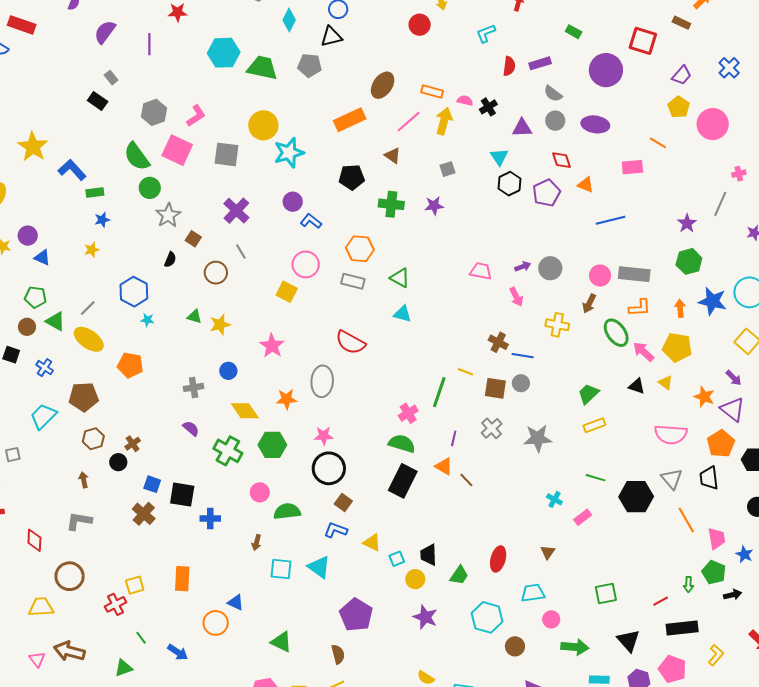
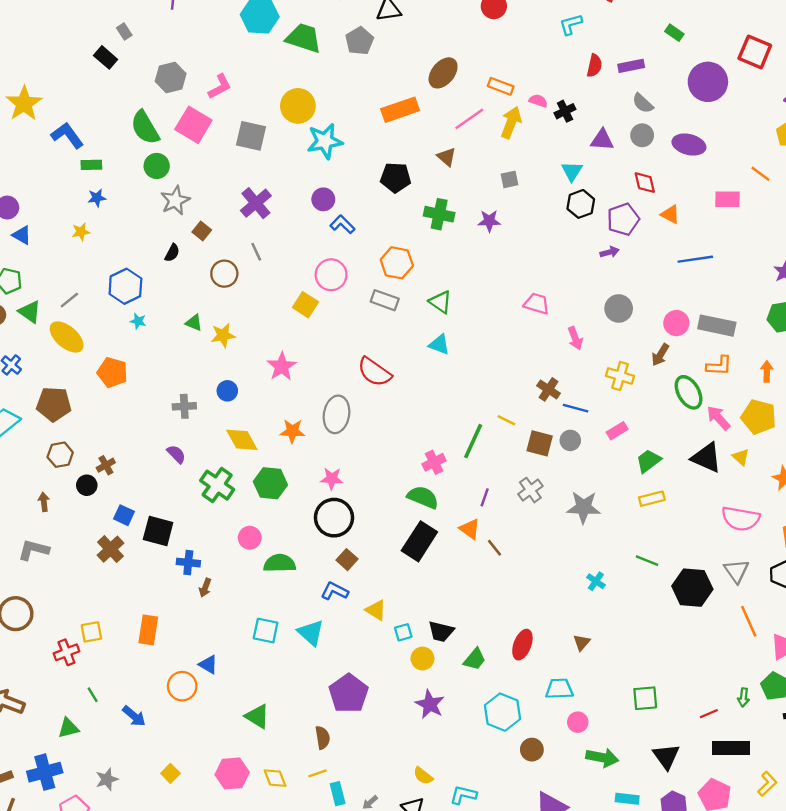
gray pentagon: (310, 65) -> (359, 41), turned 30
purple arrow: (523, 267) -> (610, 252), moved
black triangle: (637, 386) -> (706, 458), size x1.6
pink rectangle: (583, 517) -> (617, 431), moved
brown arrow: (257, 543) -> (205, 588), moved
black trapezoid: (429, 555) -> (441, 631), turned -80

